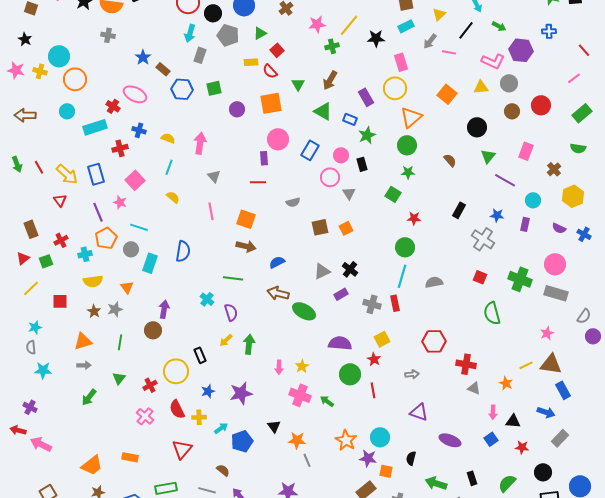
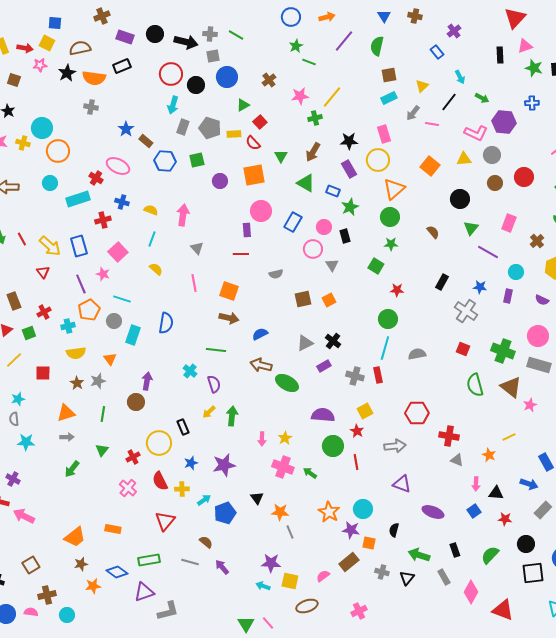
gray pentagon: (228, 35) -> (210, 128), moved
black star: (376, 38) -> (349, 141), moved
brown triangle: (551, 364) -> (511, 387), moved, turned 30
gray arrow: (412, 374) -> (395, 446), size x1.5

